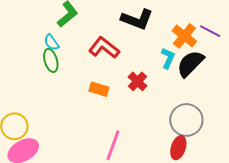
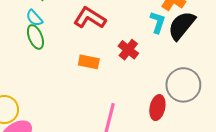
red ellipse: (178, 148) -> (157, 108), moved

